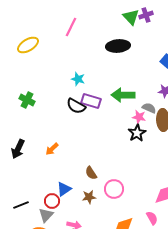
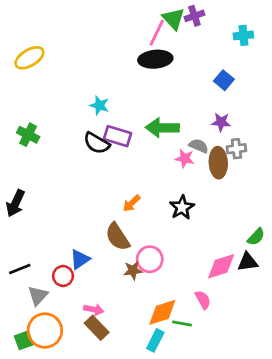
pink line: (71, 27) -> (157, 33), moved
black star: (137, 133) -> (182, 207), moved
orange arrow: (52, 149) -> (132, 203), moved
brown semicircle: (91, 173) -> (118, 237), size x1.5
brown star: (89, 197) -> (133, 270), moved
black line: (21, 205) -> (20, 269), moved
gray triangle: (46, 215) -> (38, 296), moved

